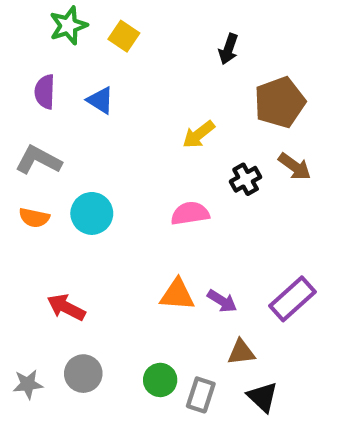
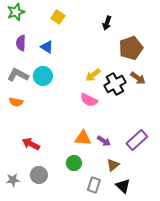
green star: (68, 26) -> (16, 12), moved
yellow arrow: (199, 134) -> (93, 75), moved
black cross: (246, 179) -> (115, 84), size x1.5
cyan circle: (92, 213) -> (43, 76), moved
pink semicircle: (190, 213) -> (89, 100), turned -144
brown triangle: (241, 352) -> (113, 165), turned -32
green circle: (160, 380) -> (74, 163), moved

